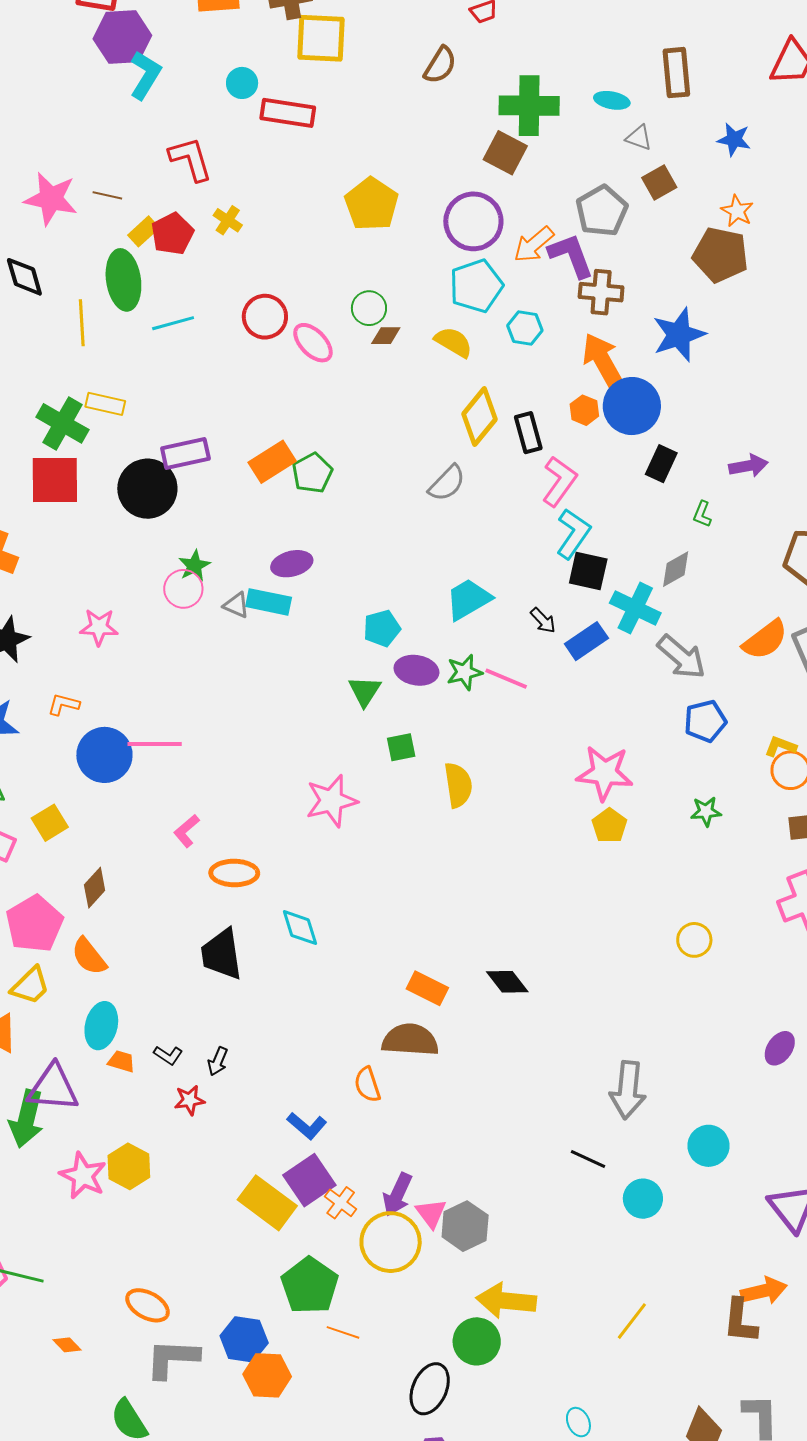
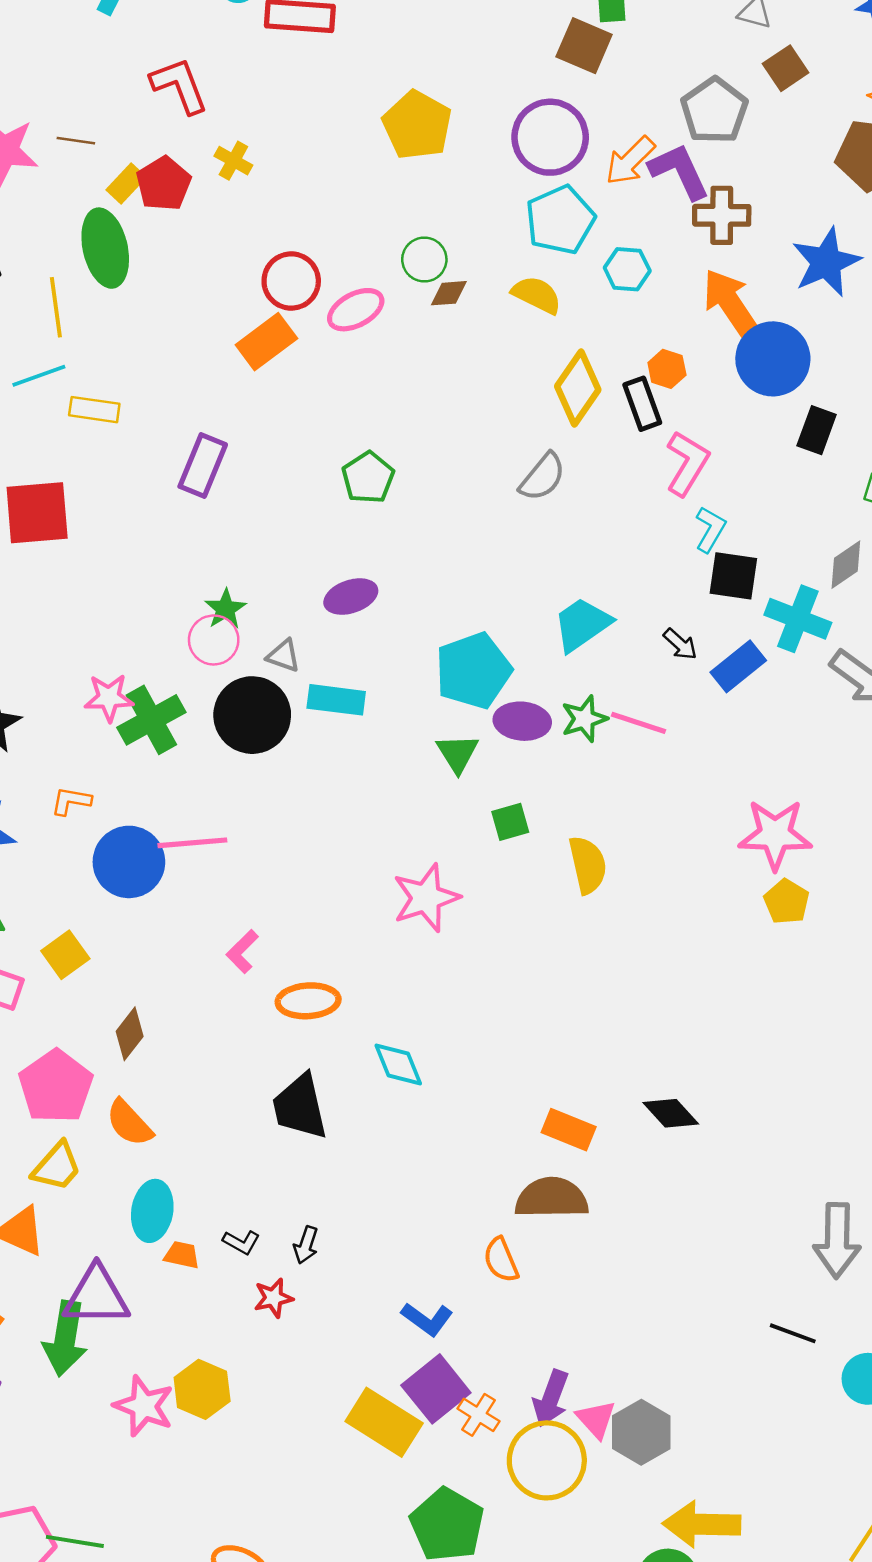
cyan line: (173, 323) -> (39, 376), moved
pink ellipse: (313, 343) -> (356, 310), turned -69
orange hexagon: (584, 410) -> (667, 369), moved
green cross: (63, 423) -> (151, 720), moved, turned 36
purple rectangle: (185, 454) -> (203, 465), turned -51
orange rectangle: (272, 462) -> (266, 342), moved
black circle: (147, 489) -> (252, 715), moved
cyan L-shape: (573, 534) -> (710, 529), size x0.7
cyan rectangle: (269, 602) -> (336, 700), moved
cyan pentagon: (382, 628) -> (473, 671), size x1.6

